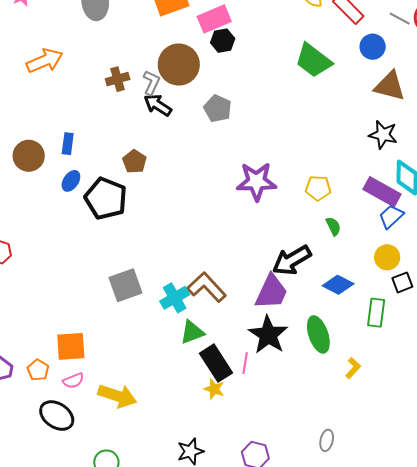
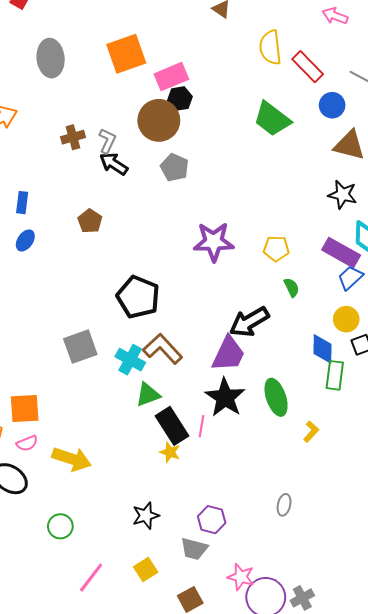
brown circle: (179, 65) -> (159, 120), moved
black pentagon: (106, 199) -> (138, 297), moved
blue diamond: (338, 285) -> (323, 349), moved, turned 64
cyan cross: (175, 298) -> (130, 360), turned -32

